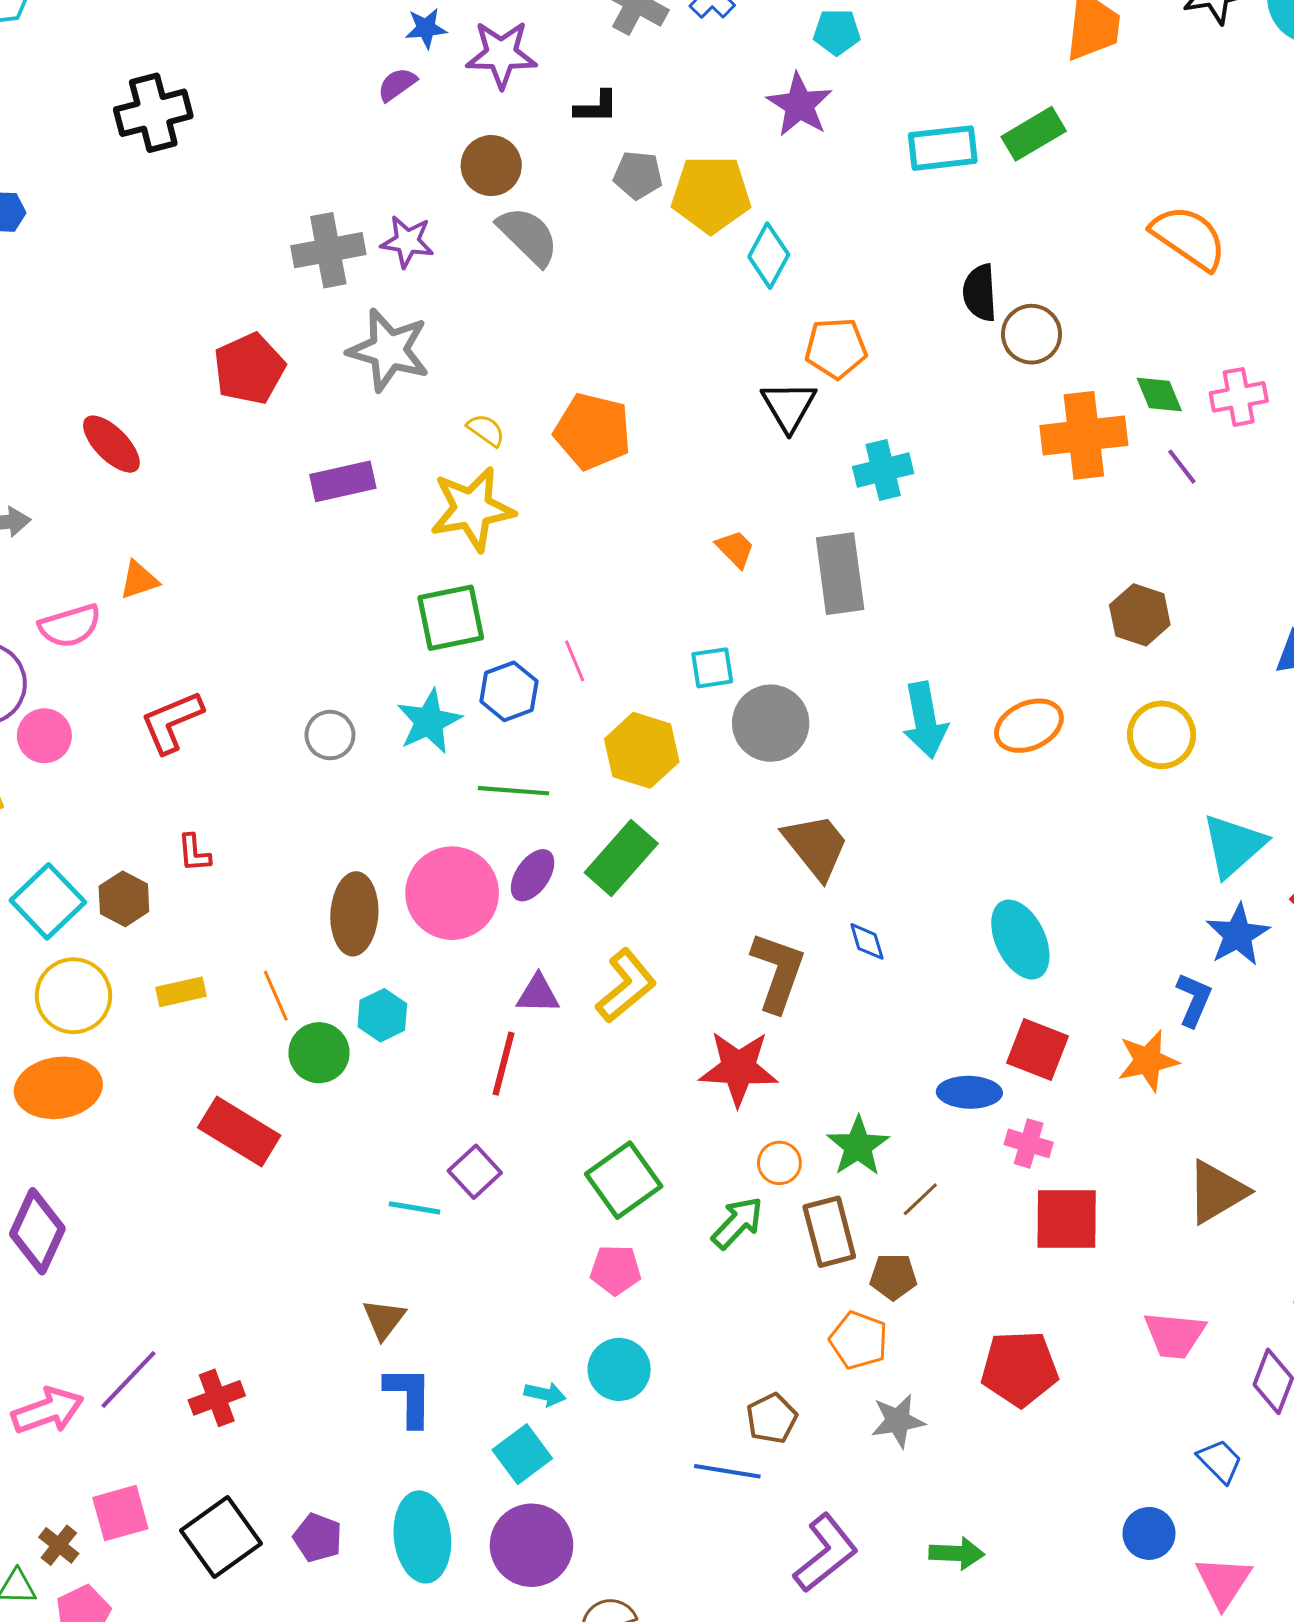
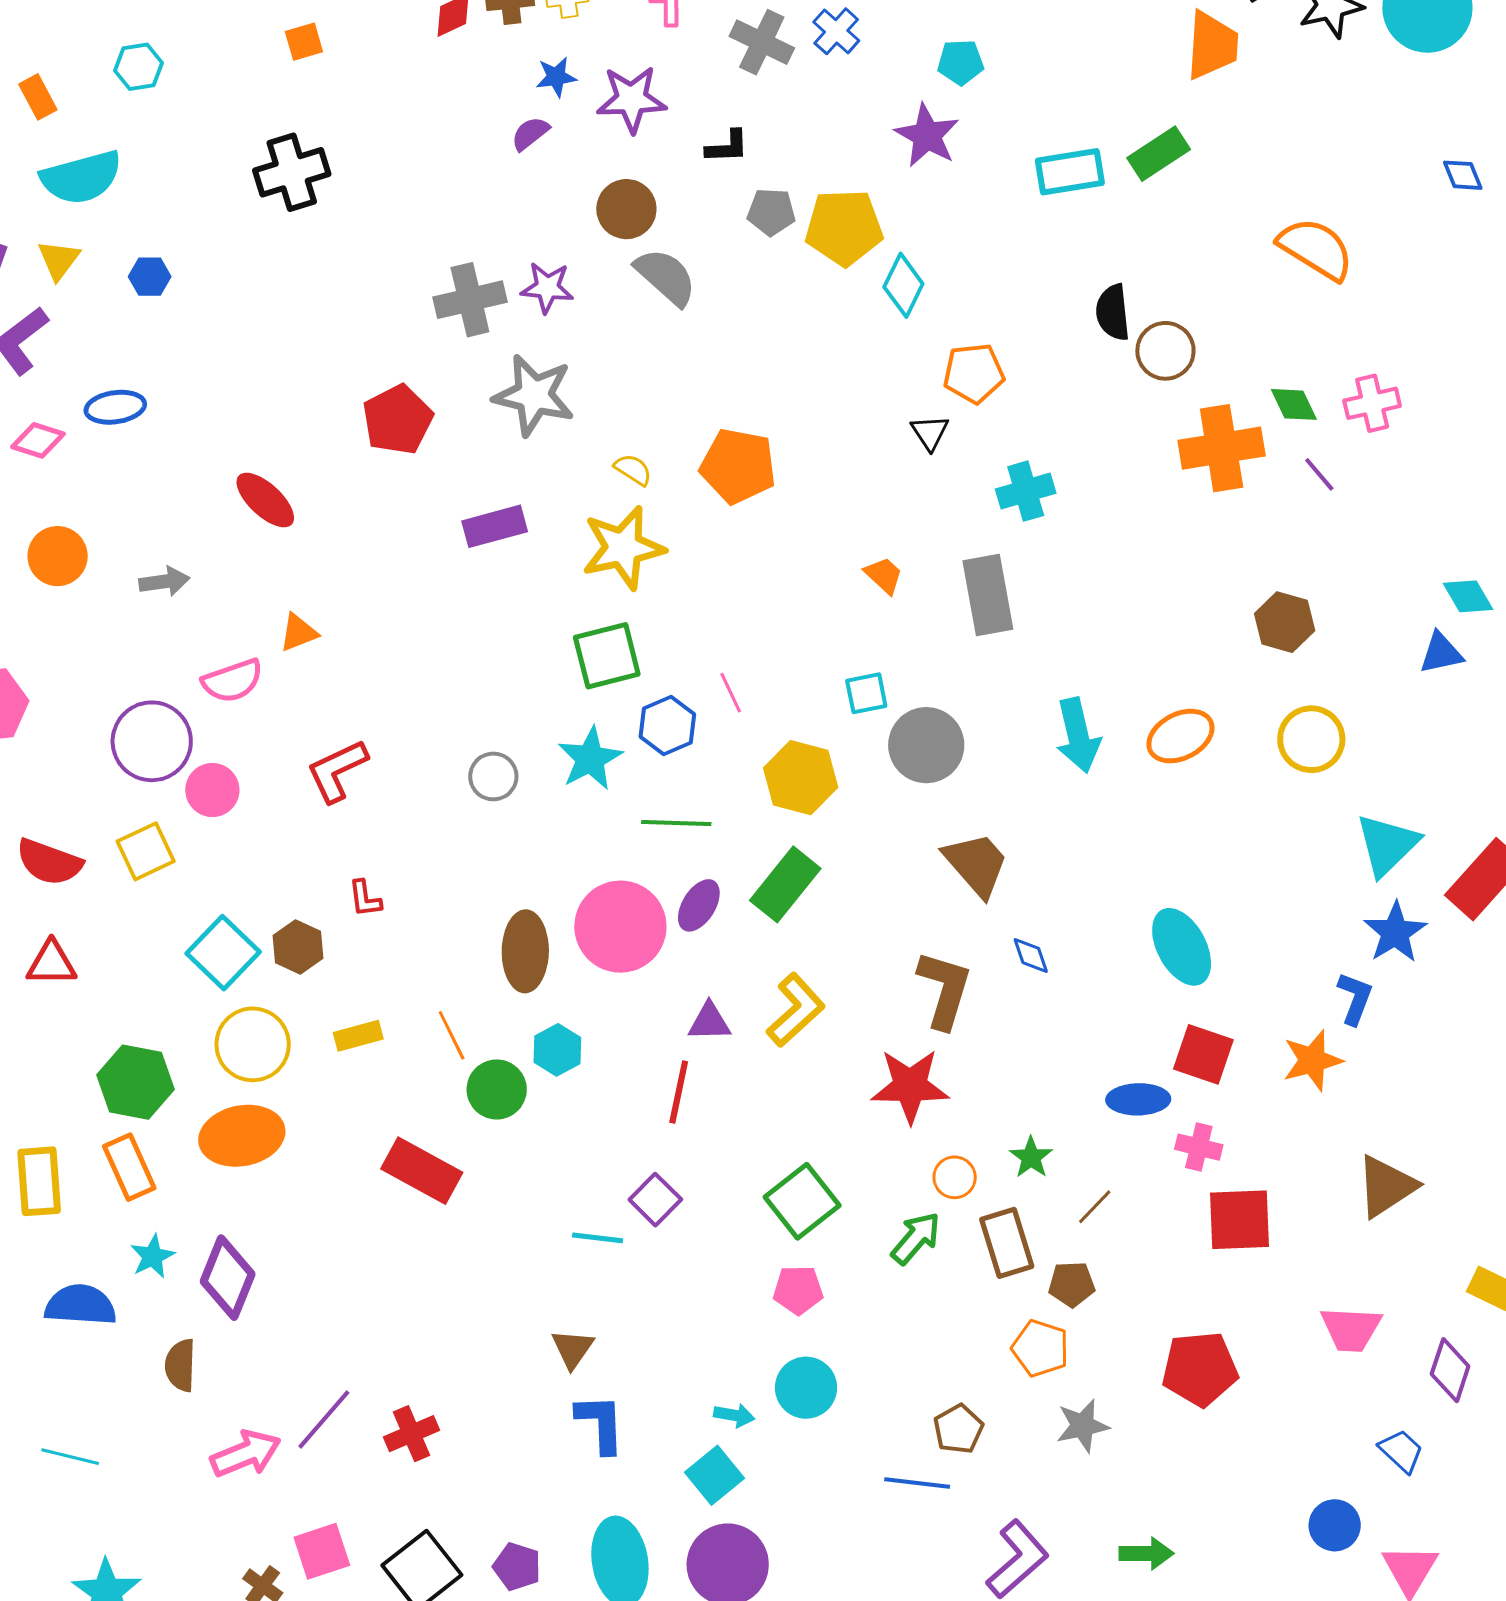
black triangle: (789, 406) -> (930, 433), size x0.7
green star: (858, 1146) -> (1031, 1157), size x0.7

